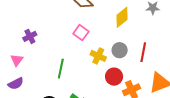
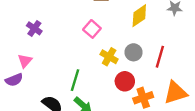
purple cross: (30, 36) -> (34, 28), turned -32
pink triangle: (17, 60) -> (25, 61), moved
green line: (61, 69) -> (75, 80), moved

